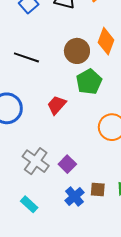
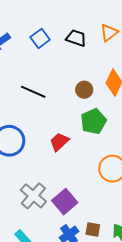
brown circle: (77, 51) -> (84, 90), size x0.7
purple square: (67, 164) -> (65, 202), size x1.4

